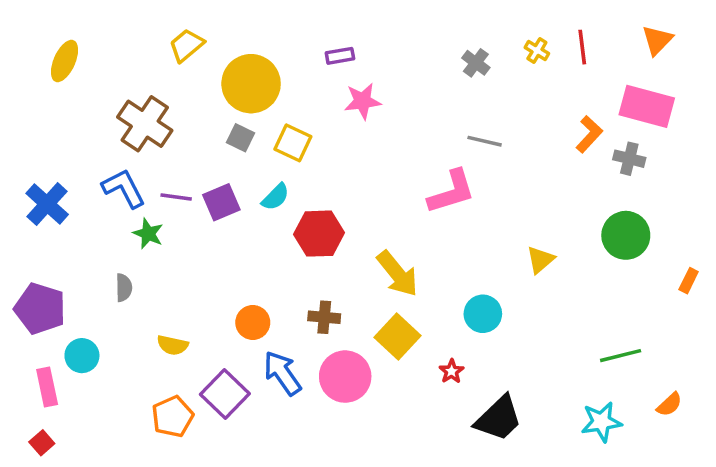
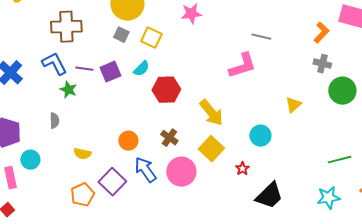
brown cross: (145, 124) -> (66, 27), turned -36
gray cross: (629, 159) -> (322, 64), moved
brown cross: (324, 317) -> (169, 138), turned 30

